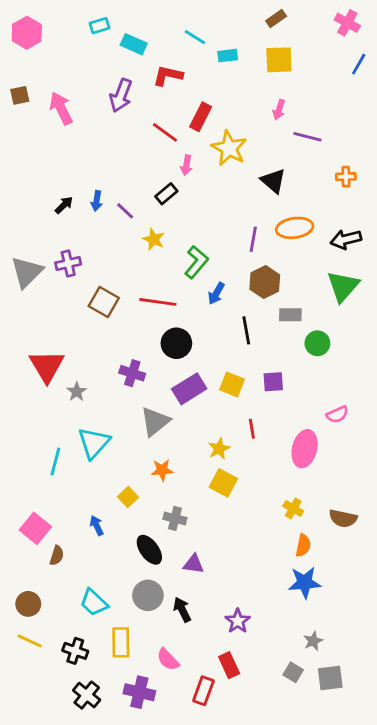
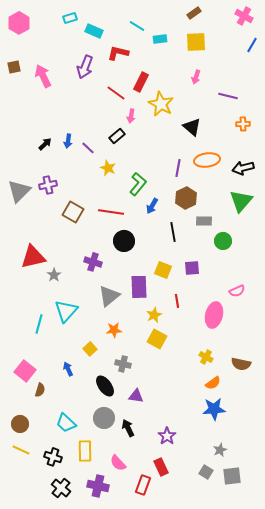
purple line: (307, 137) -> (228, 96), moved
red triangle: (47, 366) -> (33, 257), turned 48
purple rectangle: (189, 389) -> (139, 287), moved, turned -60
orange semicircle: (303, 546) -> (213, 383), turned 42

